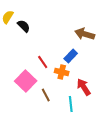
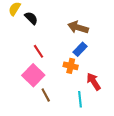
brown arrow: (85, 34) -> (78, 27), moved
red line: (43, 62) -> (38, 51), moved
brown line: (46, 95) -> (46, 95), moved

